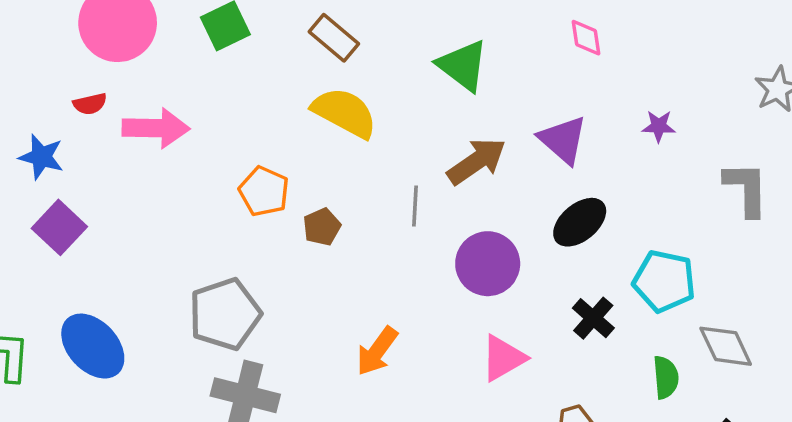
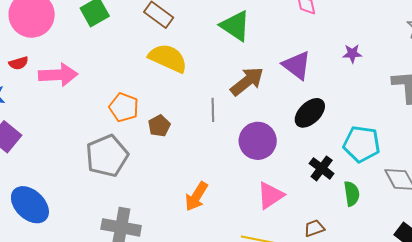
gray pentagon: (225, 314) -> (107, 156), moved
green semicircle: (666, 377) -> (352, 194), moved

